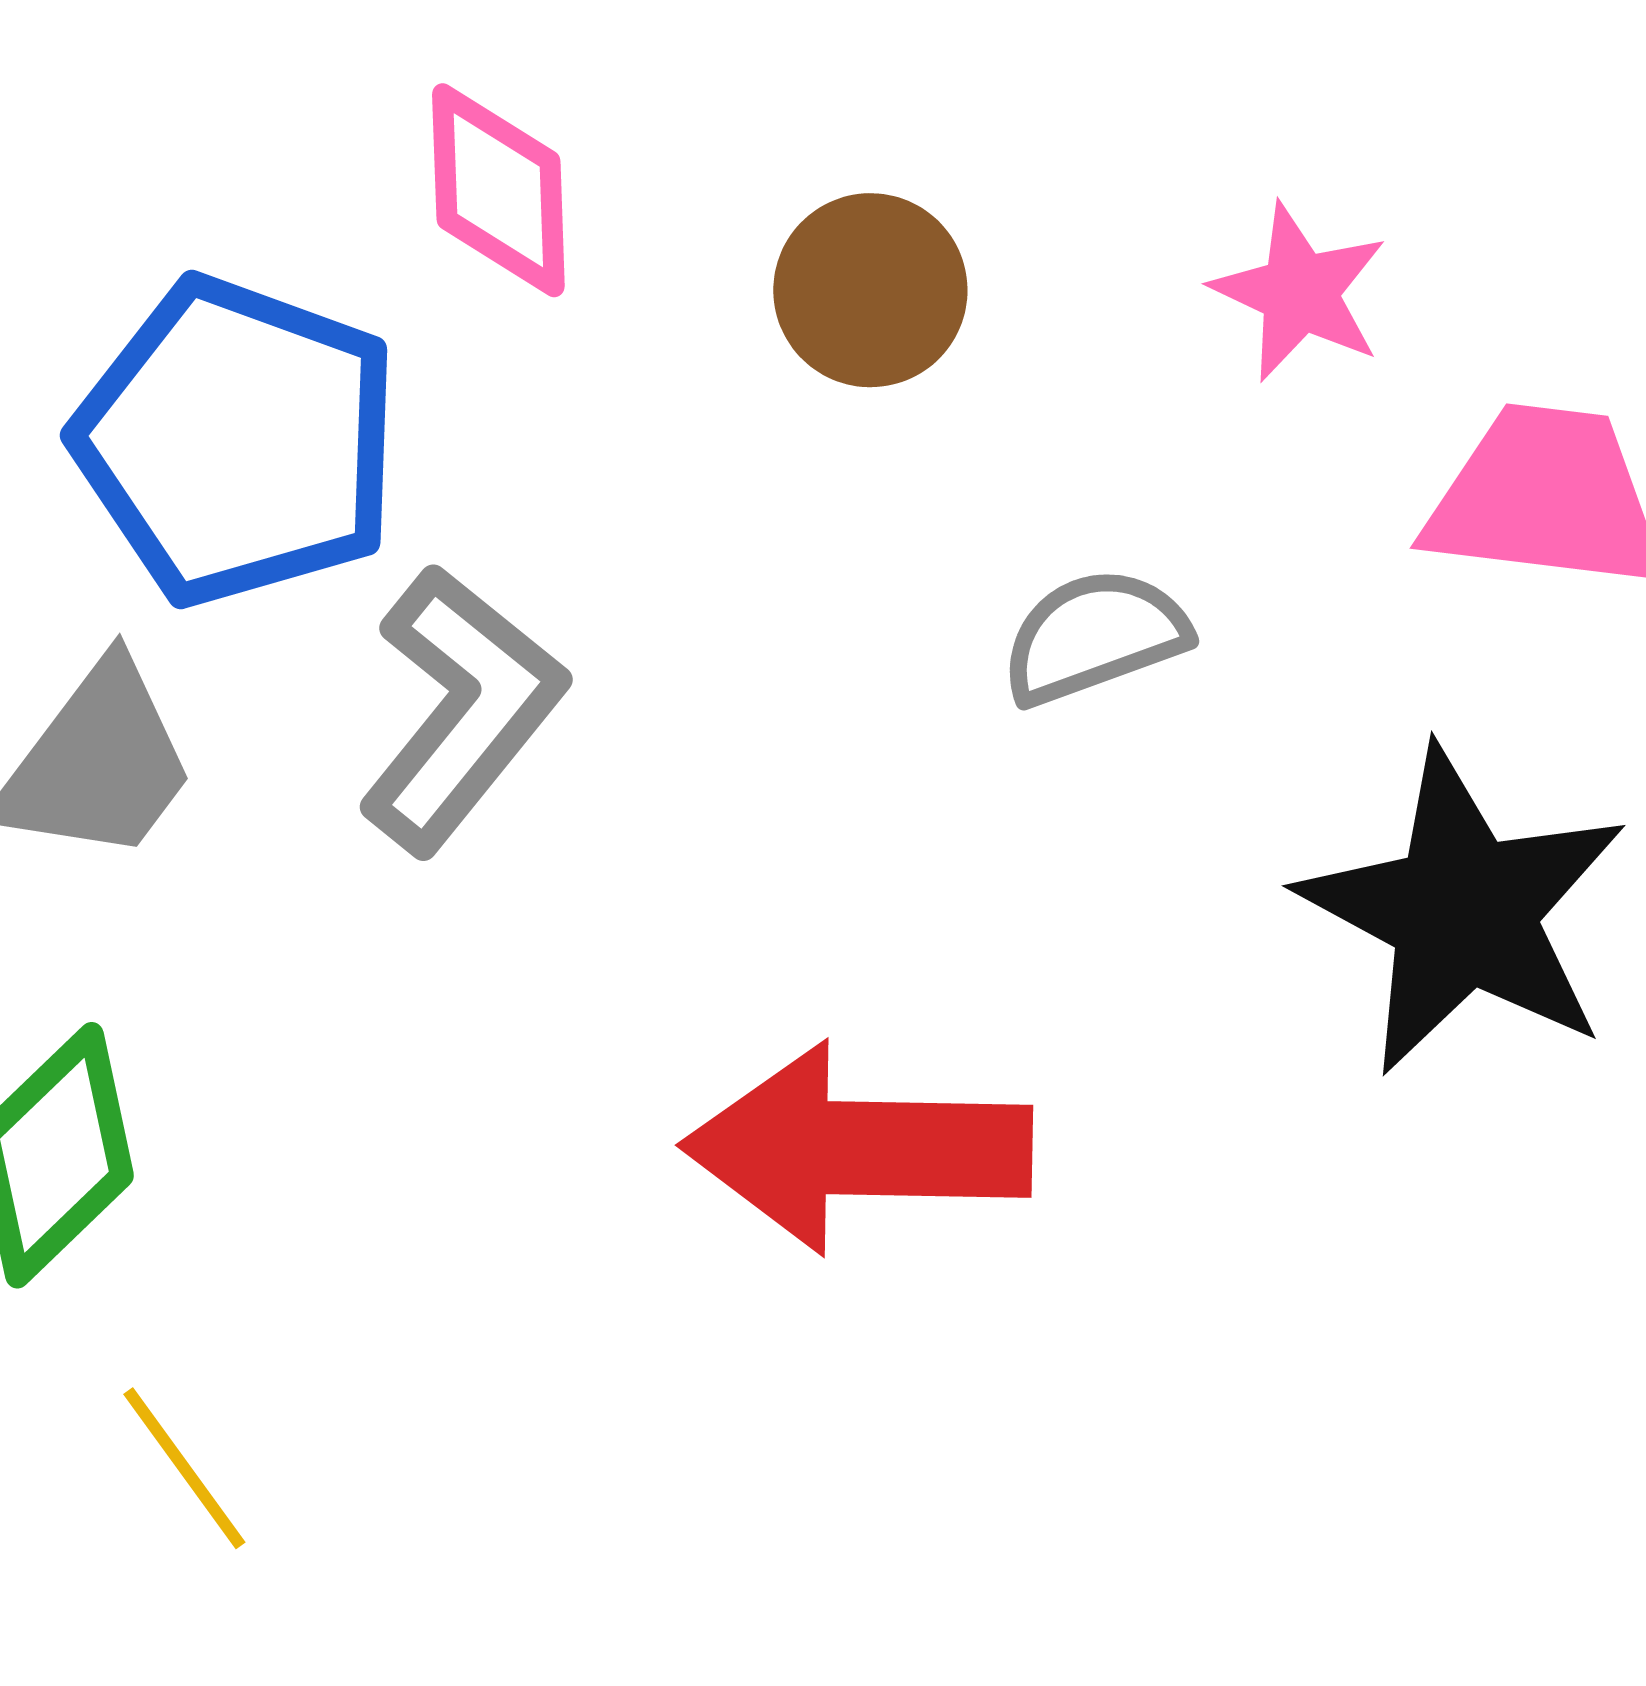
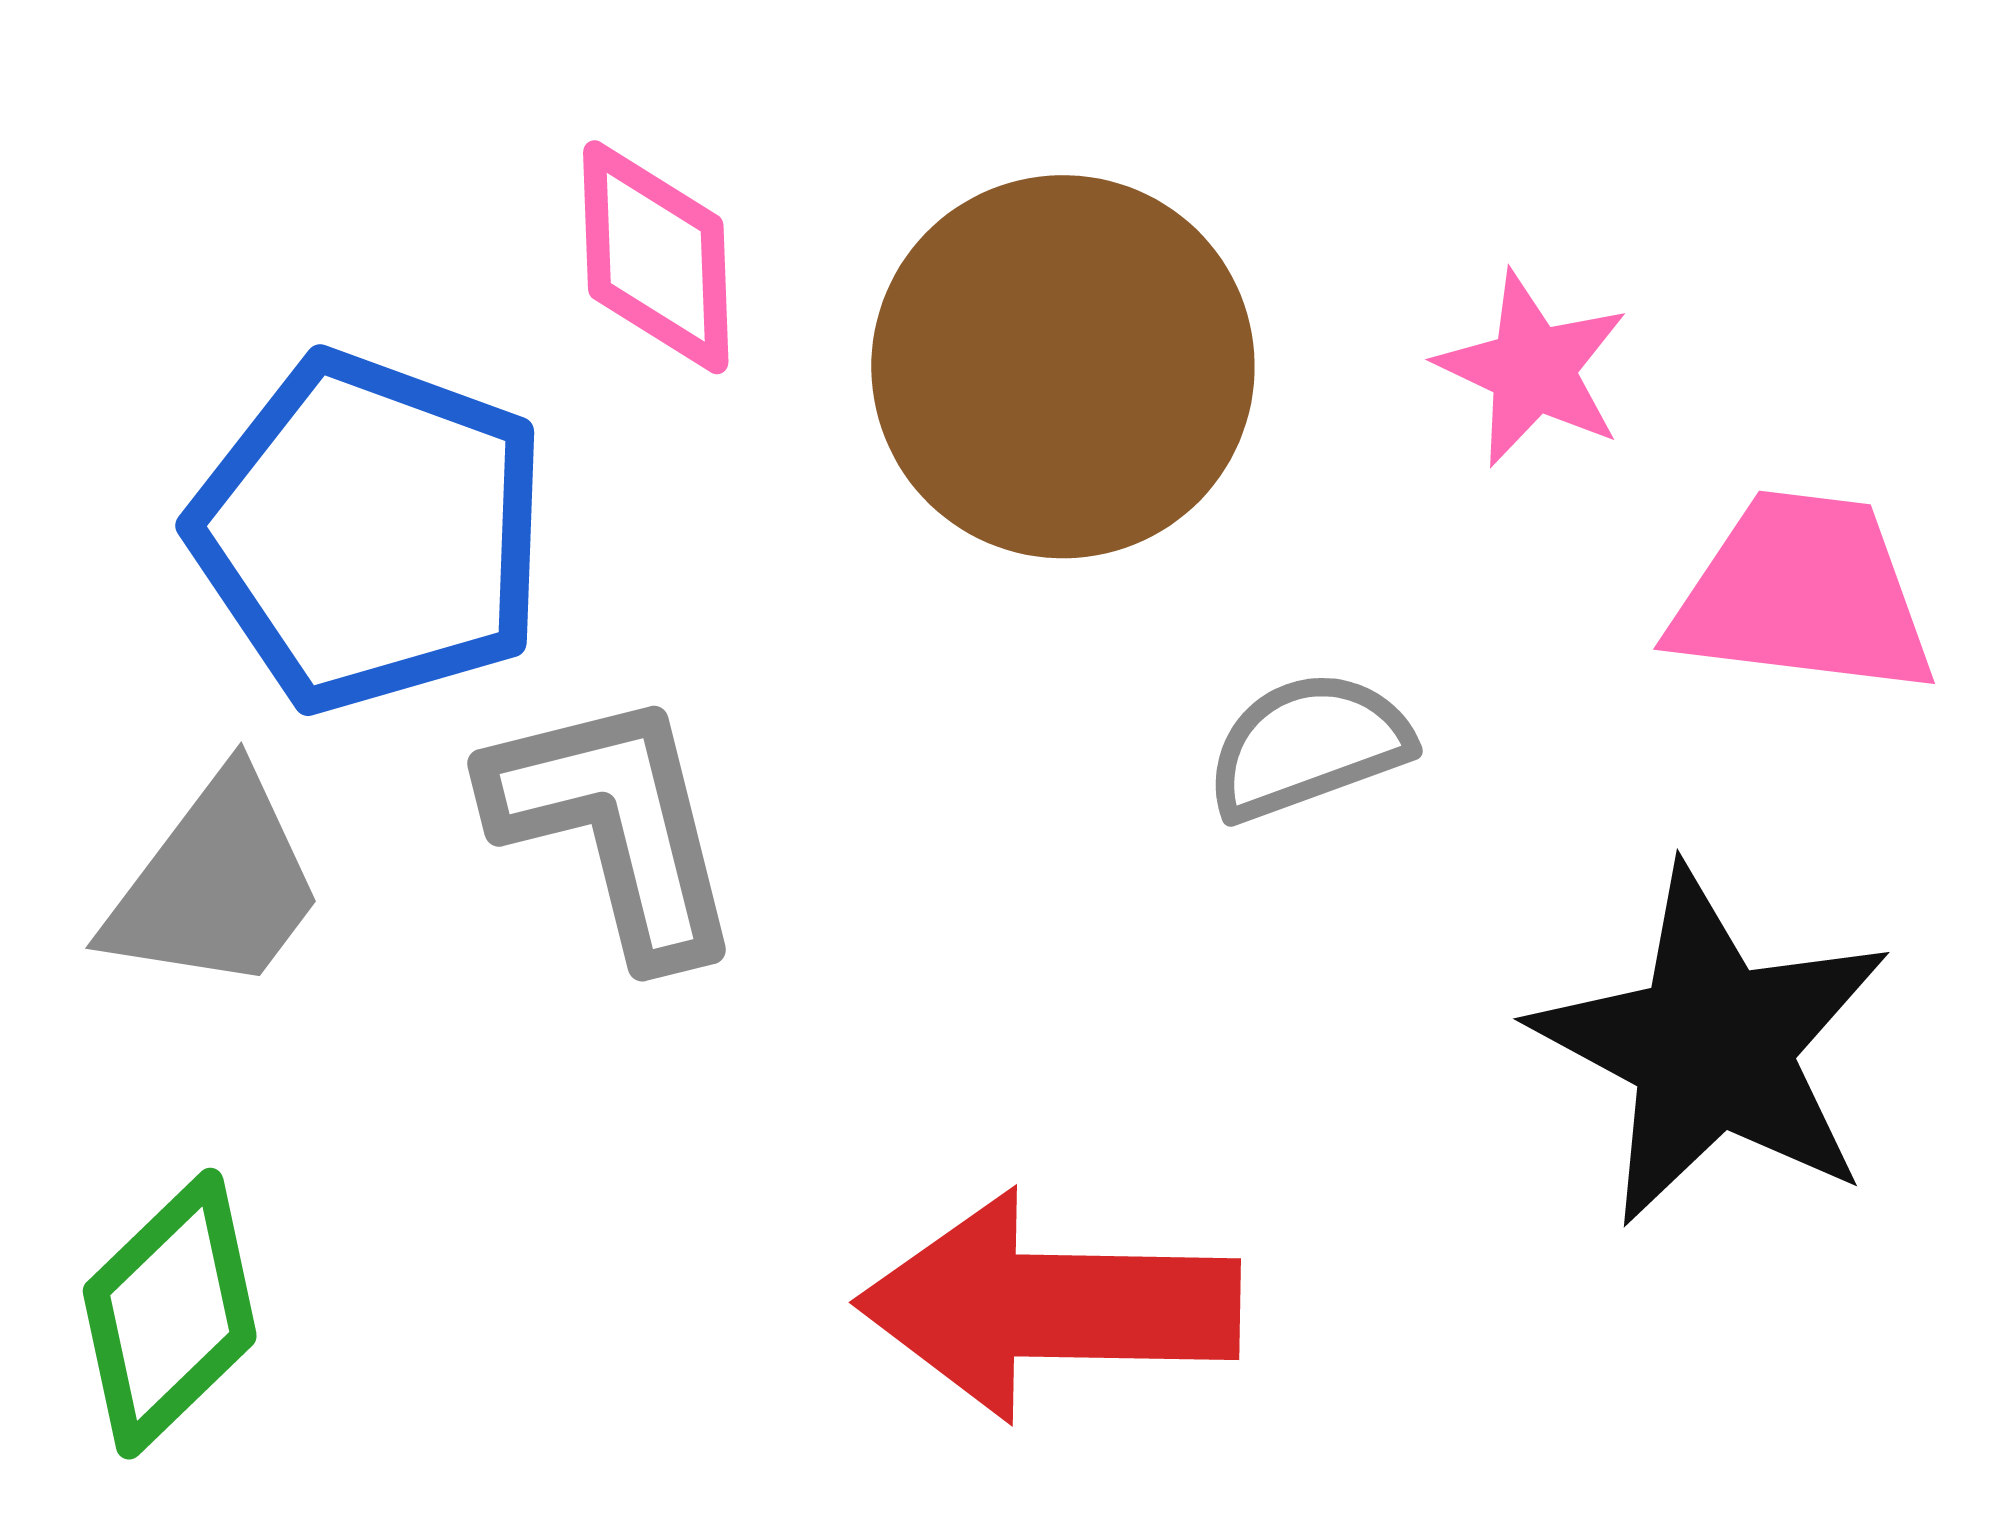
brown circle: (870, 290) -> (1063, 367), size x1.8
gray L-shape: (461, 709) -> (615, 825), turned -53

